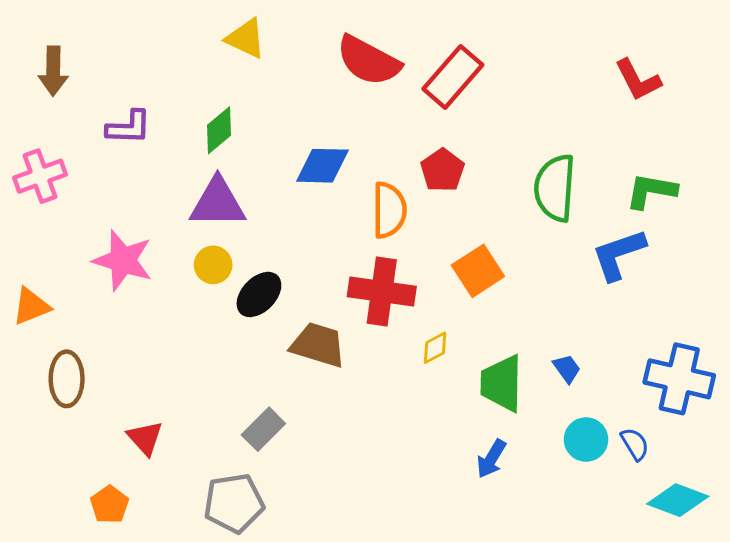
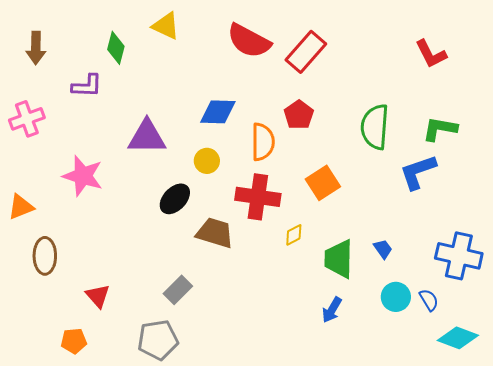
green diamond: (219, 130) -> (116, 48), moved, turned -36
yellow circle: (213, 265) -> (207, 161), moved
orange pentagon: (110, 505) -> (74, 341), turned 30

